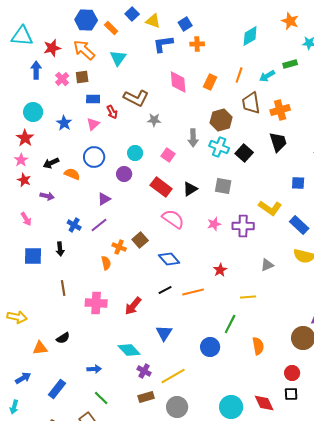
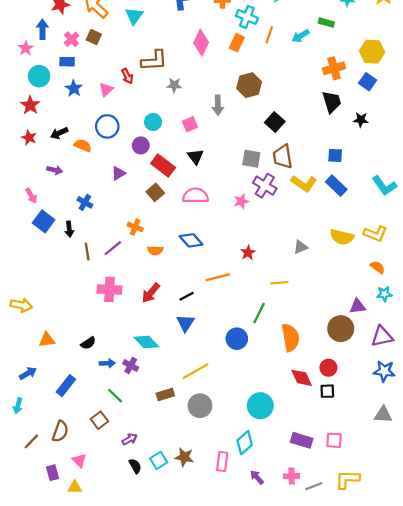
green rectangle: (290, 64) -> (326, 23), turned 32
brown square: (82, 77) -> (94, 37), turned 32
pink diamond: (178, 82) -> (201, 43), turned 30
brown L-shape: (136, 98) -> (154, 61), turned -30
blue rectangle: (93, 99) -> (67, 62), moved
brown trapezoid: (251, 103) -> (283, 157), moved
orange cross: (280, 110) -> (334, 68), moved
black trapezoid: (278, 142) -> (332, 102), moved
cyan cross: (219, 147) -> (247, 17), moved
pink square: (168, 155) -> (190, 124), turned 32
pink star: (21, 160) -> (26, 48), moved
red star: (24, 180) -> (29, 138), moved
red rectangle: (161, 187) -> (163, 166), moved
black triangle: (190, 189) -> (195, 157), moved, turned -35
pink semicircle: (173, 219) -> (195, 196), turned -35
purple line: (99, 225) -> (113, 248), moved
blue rectangle: (299, 225) -> (336, 186), moved
purple cross: (243, 226) -> (265, 186), moved, turned 30
brown square: (140, 240) -> (155, 192), moved
blue square: (33, 256) -> (44, 221), moved, turned 36
orange semicircle: (106, 263) -> (155, 250), moved, turned 104
brown line: (63, 288) -> (87, 252), moved
black line: (165, 290) -> (187, 296), moved
black semicircle: (63, 338) -> (88, 343), moved
orange semicircle: (258, 346) -> (290, 338), size x1.4
purple cross: (144, 371) -> (131, 365), moved
red diamond: (264, 403) -> (302, 378), moved

